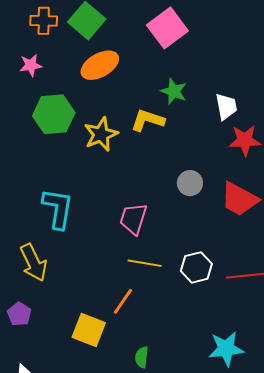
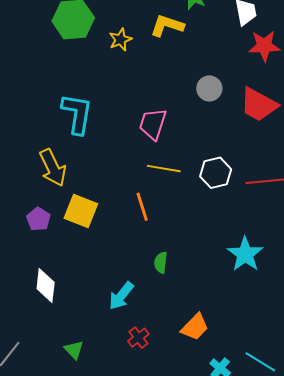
yellow star: (101, 134) -> (120, 40), size x0.7
orange line: (123, 301) -> (142, 207), turned -52
yellow square: (89, 330) -> (81, 211), moved
cyan star: (226, 349) -> (245, 254), turned -30

